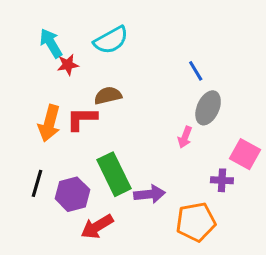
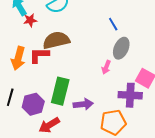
brown semicircle: (108, 96) -> (56, 40), size x1.5
green rectangle: (114, 174) -> (60, 91), turned 40
purple cross: (222, 180) -> (130, 95), size x1.6

